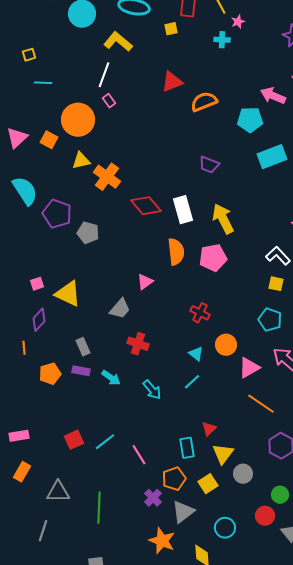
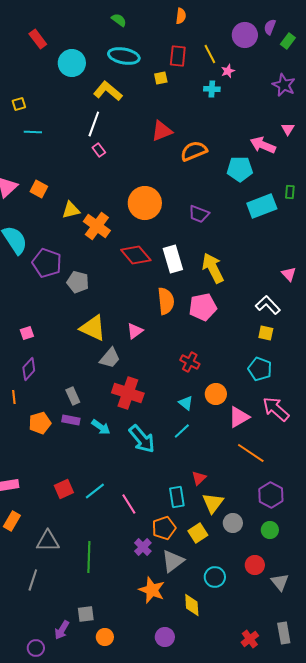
orange circle: (78, 120) -> (145, 203), moved
yellow triangle: (68, 294) -> (93, 328), moved
red cross: (138, 344) -> (128, 393), size x1.4
cyan arrow: (152, 390) -> (142, 439), size x1.4
green circle: (280, 495) -> (270, 530), moved

